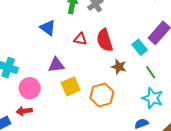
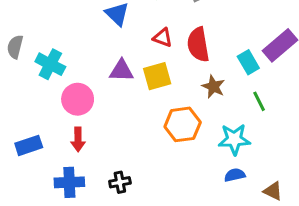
yellow square: (71, 86) -> (157, 76), moved
cyan star: (153, 98) -> (234, 139), moved, turned -30
red arrow: (24, 111) -> (78, 139), moved, turned -91

